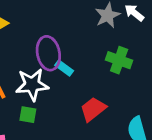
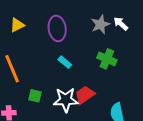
purple ellipse: (48, 53) -> (57, 28), moved
white star: (32, 85) -> (66, 100), moved

